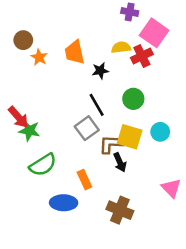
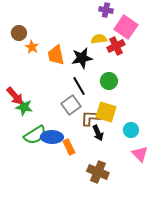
orange trapezoid: (75, 52) -> (56, 55), moved
black star: (100, 71) -> (82, 58), size x1.5
cyan circle: (160, 132) -> (131, 130), moved
blue ellipse: (64, 203) -> (52, 137), moved

